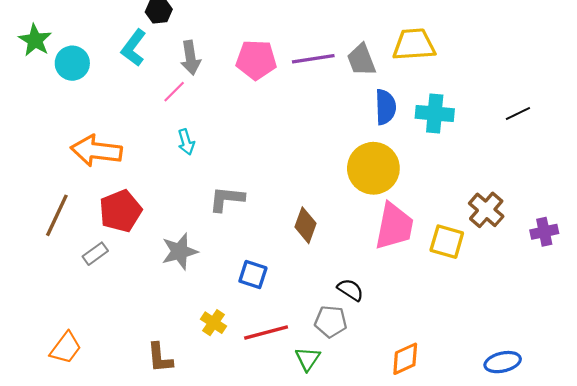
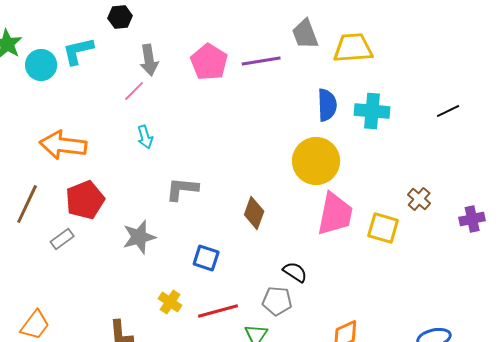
cyan L-shape: (134, 48) -> (78, 51), moved, turned 40
pink pentagon: (256, 60) -> (209, 62), turned 30
gray trapezoid: (361, 60) -> (305, 34), moved
brown cross: (486, 210) -> (419, 199), size x0.7

